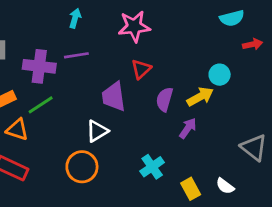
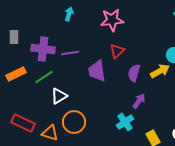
purple line: (76, 55) -> (70, 53), moved
purple arrow: (188, 128) -> (139, 101), moved
orange triangle: (17, 130) -> (50, 133), moved
white triangle: (97, 131) -> (59, 96), moved

